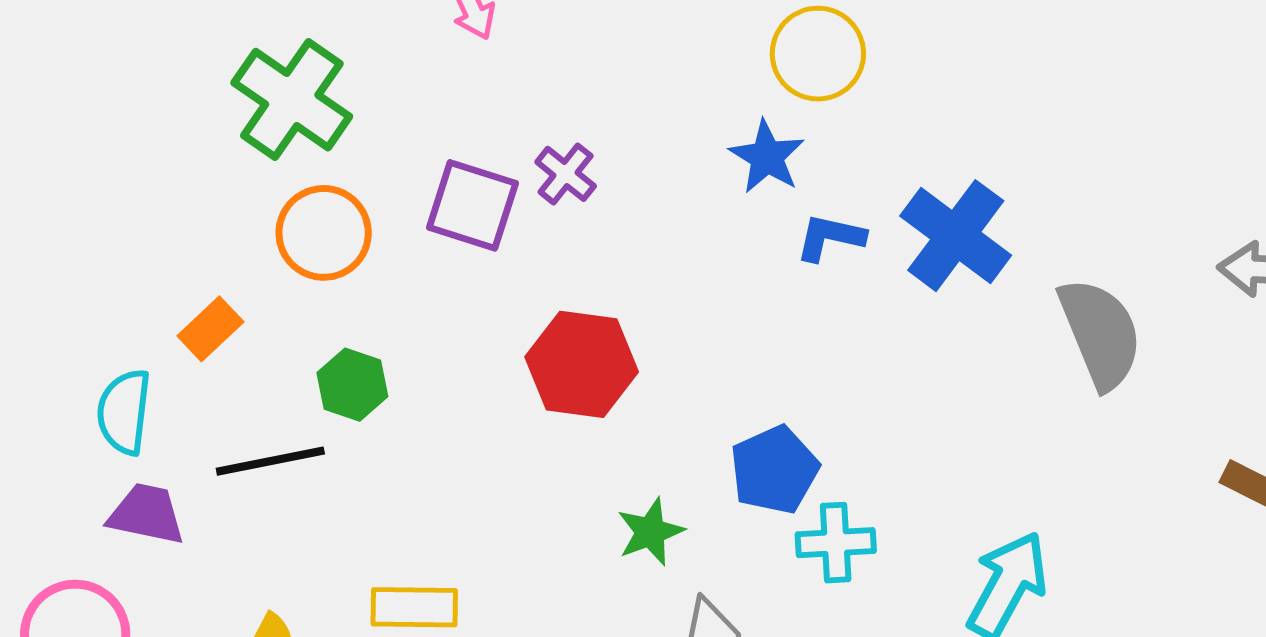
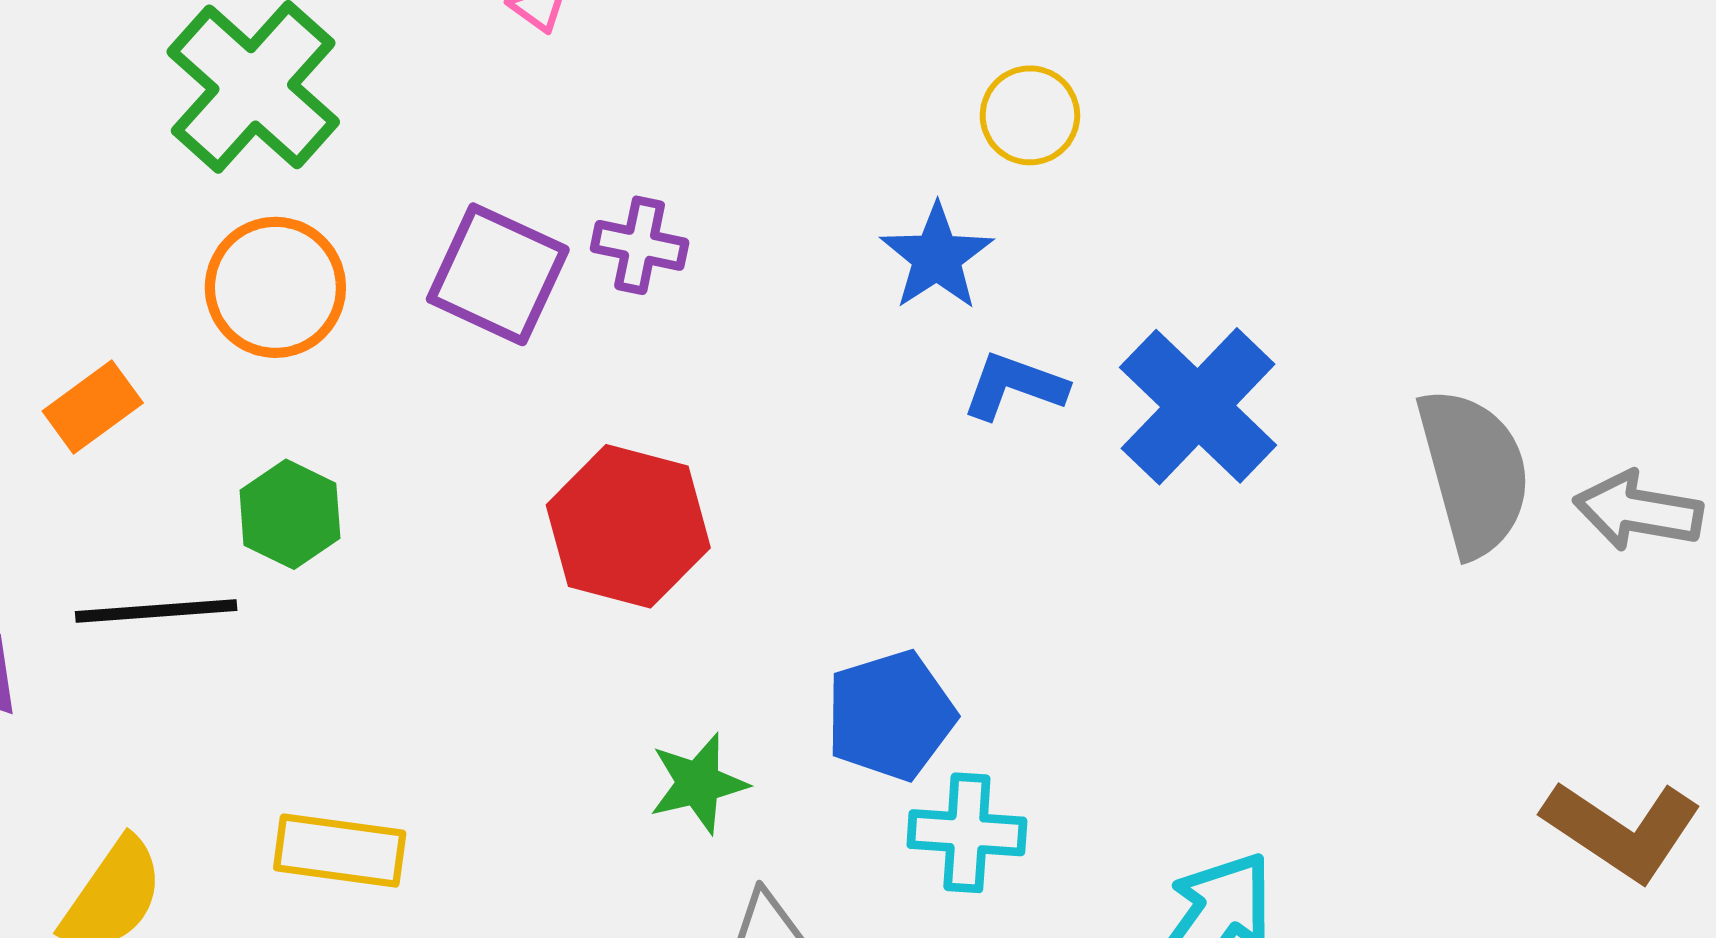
yellow circle: (818, 54) -> (1030, 115), size x0.7
purple cross: (566, 174) -> (640, 245), turned -34
gray semicircle: (1100, 333) -> (1474, 472), moved

